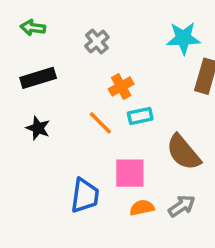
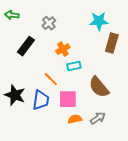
black rectangle: (38, 78) -> (26, 46), moved, turned -36
orange line: (100, 123) -> (51, 79), moved
black star: (38, 128) -> (15, 95), moved, size x1.5
blue trapezoid: (85, 196) -> (41, 100), moved

